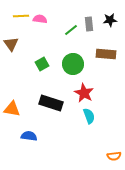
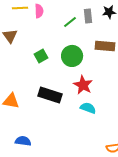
pink semicircle: (40, 19) -> (39, 11), turned 80
cyan semicircle: (89, 116) -> (88, 108), turned -49
blue semicircle: (29, 136) -> (23, 141), moved

